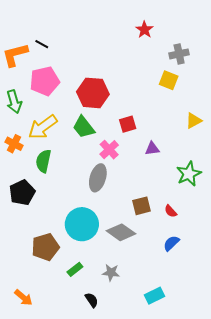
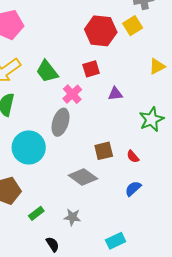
yellow square: (169, 80) -> (133, 26), turned 36
red hexagon: (93, 93) -> (101, 31), moved
cyan circle: (82, 224) -> (29, 147), moved

